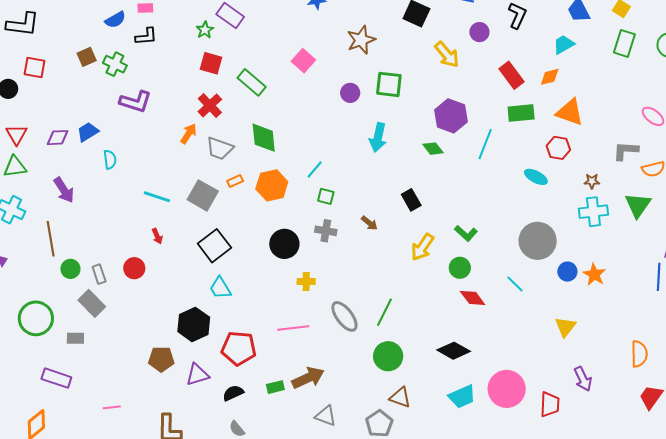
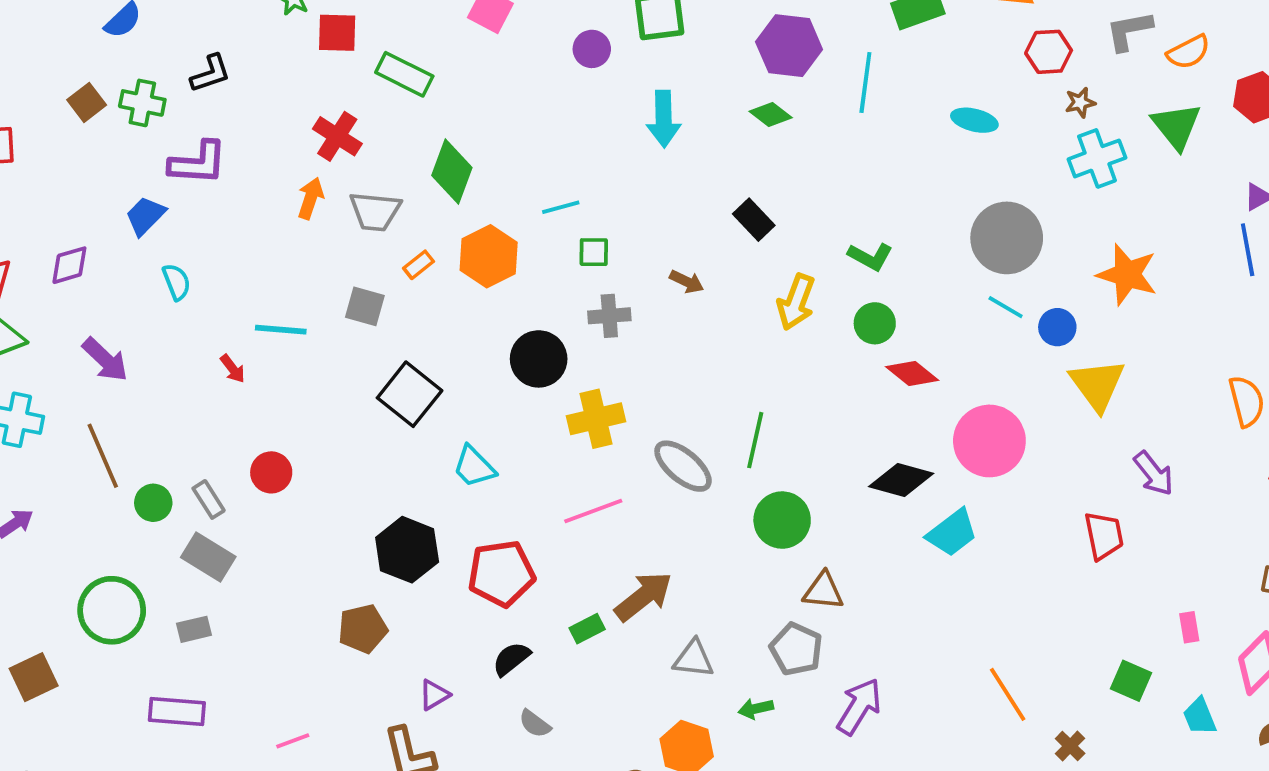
black L-shape: (146, 36) -> (211, 73), moved
red square: (211, 63) -> (337, 33), moved
blue trapezoid: (88, 132) -> (145, 216), moved
green diamond: (264, 138) -> (452, 171), turned 40
red hexagon: (558, 148) -> (1049, 52), moved
cyan line: (315, 169) -> (561, 207), turned 48
gray square: (203, 195) -> (365, 306), size x0.7
red arrow: (157, 236) -> (233, 369), moved
blue circle: (567, 272) -> (1057, 327), moved
orange star: (594, 274) -> (1127, 275), size x1.4
yellow cross: (306, 281) -> (596, 419), size x1.6
cyan line: (515, 284) -> (1006, 307), moved
cyan trapezoid: (220, 288) -> (474, 467), moved
yellow triangle: (565, 327) -> (1097, 385), size x1.4
purple triangle: (197, 375) -> (434, 695), moved, size x0.7
pink circle: (507, 389) -> (989, 441), moved
cyan trapezoid: (462, 396) -> (952, 533), moved

